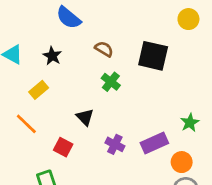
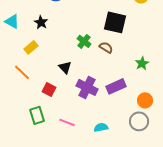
brown semicircle: (104, 49) -> (106, 47), moved
green star: (190, 123) -> (142, 63), moved
purple cross: (115, 144) -> (87, 87), size x1.5
orange circle: (182, 162) -> (145, 100), moved

